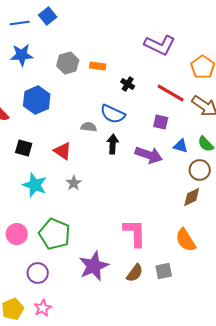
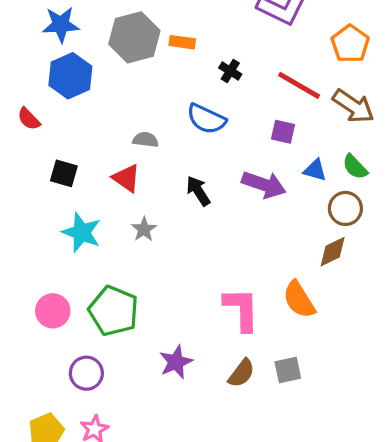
gray hexagon: (68, 63) -> (134, 37), size x1.4
blue hexagon: (37, 100) -> (70, 76), moved
gray semicircle: (89, 127) -> (146, 140), moved
black arrow: (113, 144) -> (198, 191), moved, turned -36
orange semicircle: (186, 240) -> (299, 300), moved
purple star: (94, 266) -> (176, 362), size x0.7

